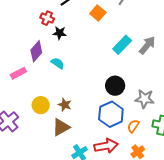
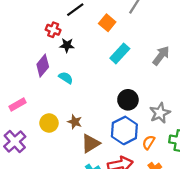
cyan rectangle: (122, 45) -> (120, 53), moved
pink rectangle: (18, 73) -> (18, 104), moved
gray star: (145, 99) -> (160, 113), turned -30
brown triangle: (61, 127) -> (91, 144), moved

